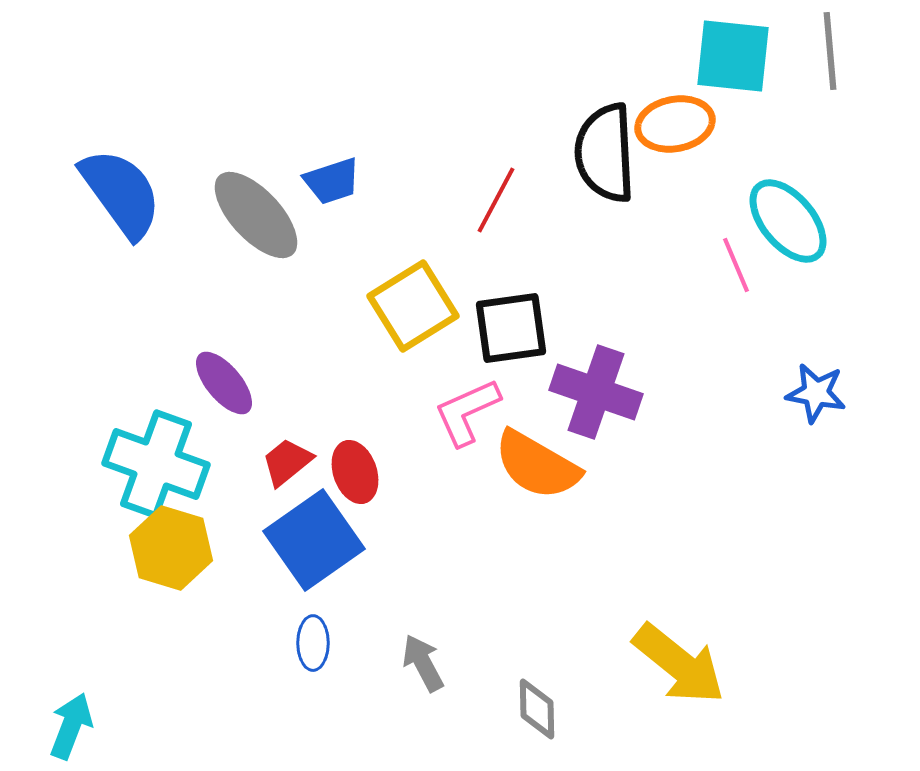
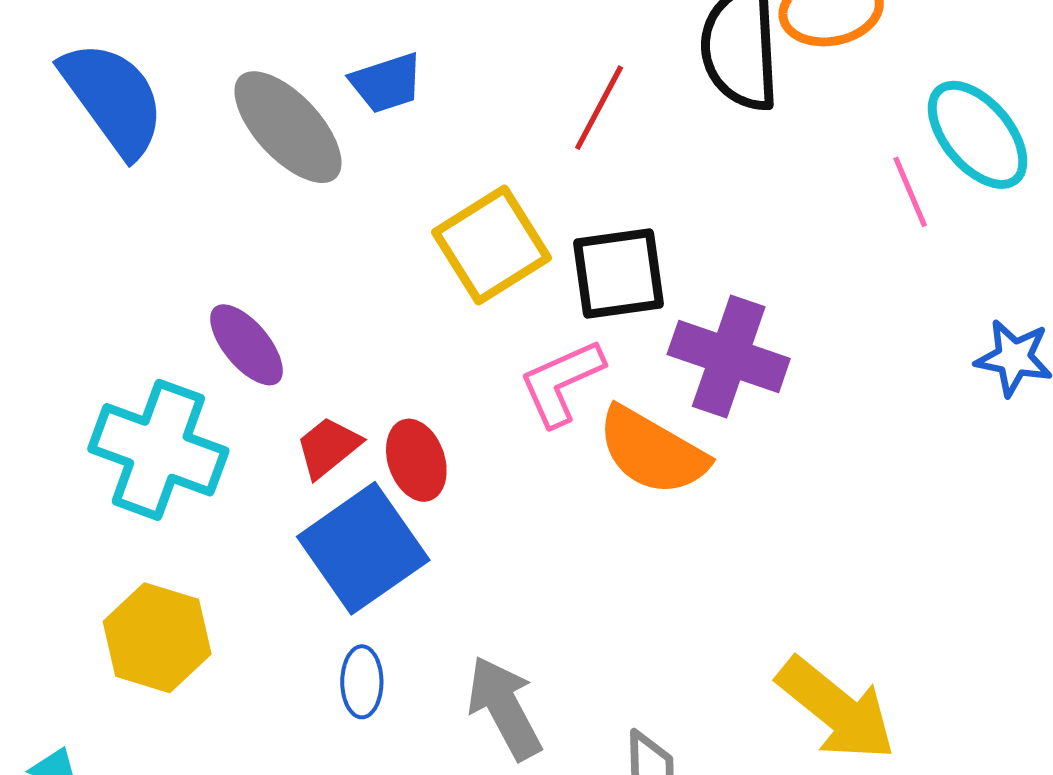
yellow hexagon: (171, 548) -> (157, 638), moved
gray arrow: (423, 663) -> (504, 708), size x1.4

